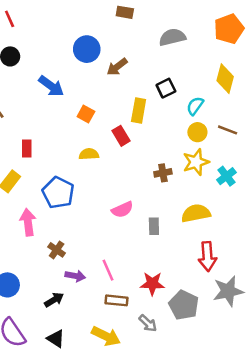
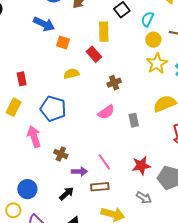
blue arrow: (51, 86) -> (44, 24), moved
brown cross: (163, 173) -> (114, 83), moved
brown rectangle: (116, 300) -> (100, 187), moved

